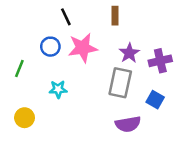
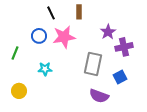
brown rectangle: (115, 16) -> (79, 12), moved
purple star: (129, 53) -> (108, 32), moved
blue square: (155, 100) -> (120, 77), turned 32
purple semicircle: (128, 124) -> (99, 96), turned 30

